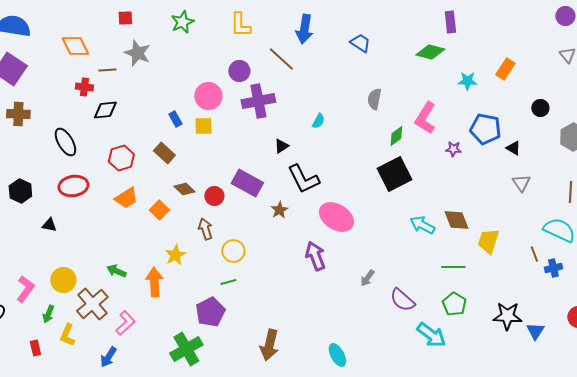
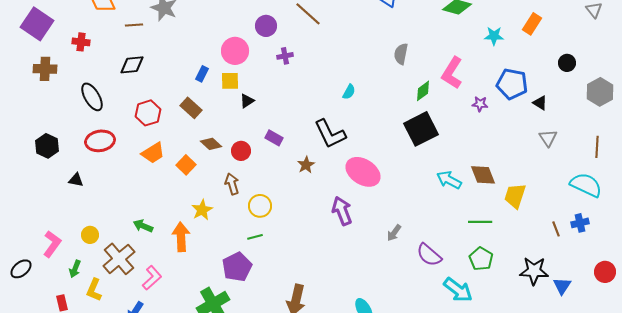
red cross: (84, 87) -> (81, 42), moved
purple cross: (258, 101) -> (285, 56), size x0.5
blue rectangle: (175, 119) -> (202, 74), turned 56
cyan semicircle: (318, 121) -> (349, 92), moved
black triangle: (281, 146) -> (247, 101), moved
purple rectangle: (247, 183) -> (274, 138), size x0.6
brown line: (534, 254) -> (556, 229), moved
yellow circle: (63, 280) -> (90, 235), size x0.7

